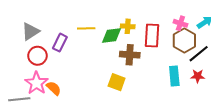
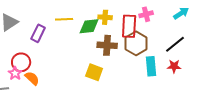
pink cross: (180, 23) -> (146, 14), moved, turned -32
brown hexagon: (184, 41) -> (136, 43), moved
red circle: (38, 56) -> (21, 62), moved
pink star: (36, 83) -> (15, 73), size x0.6

